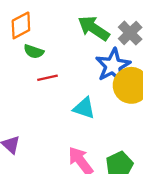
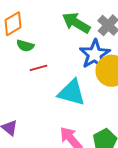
cyan triangle: (84, 108) -> (72, 93), size x1.4

